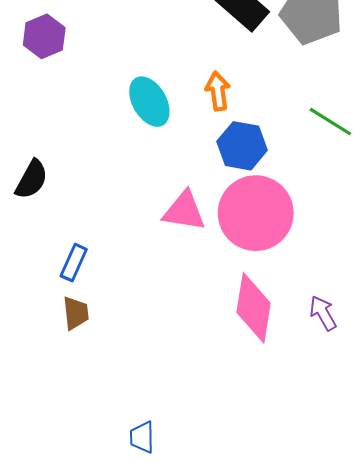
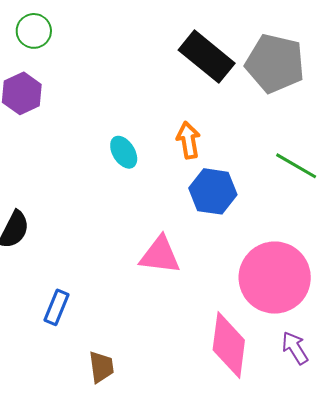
cyan ellipse: (149, 102) -> (124, 152), size x0.7
pink circle: (256, 213) -> (275, 278), moved
brown trapezoid: (76, 313) -> (101, 367), moved

